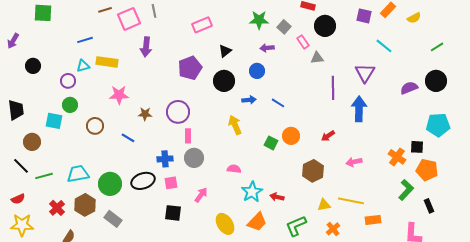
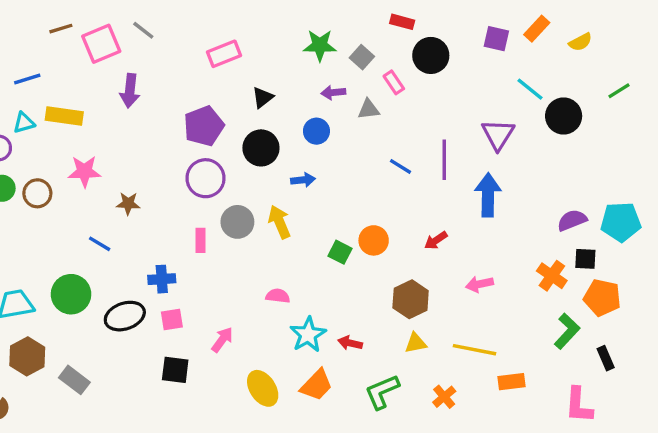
gray line: (154, 11) -> (143, 30), turned -40
gray triangle: (317, 58) -> (369, 109), moved
black circle: (436, 81) -> (564, 116), moved
purple semicircle: (409, 88) -> (572, 220), moved
blue line: (278, 103) -> (401, 166), moved
purple circle: (178, 112) -> (205, 178), moved
brown circle: (95, 126) -> (37, 193), moved
gray circle: (194, 158) -> (237, 222), moved
green circle: (110, 184) -> (71, 294), moved
yellow triangle: (324, 205) -> (416, 343), moved

